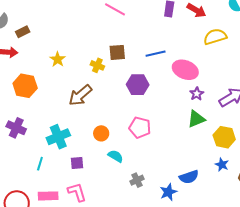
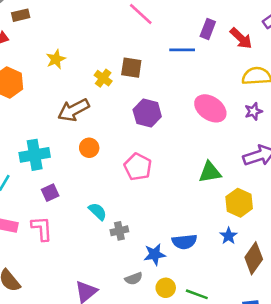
blue line: (156, 54) -> (182, 50), moved
purple star: (197, 94) -> (253, 111), moved
orange circle: (101, 133) -> (89, 148), moved
cyan semicircle: (116, 156) -> (98, 211), moved
purple square: (77, 163) -> (50, 193), turned -32

